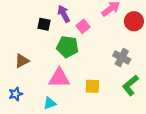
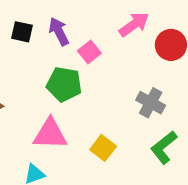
black square: (44, 24) -> (22, 32), moved
yellow square: (92, 86) -> (103, 148), turned 35

